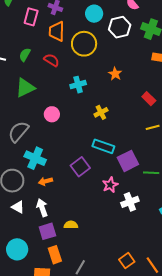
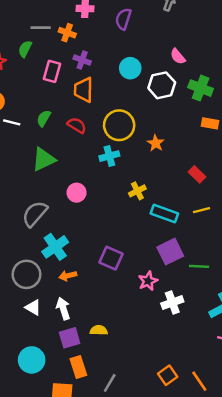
yellow circle: (84, 44) -> (119, 125), moved
cyan rectangle: (103, 146) -> (164, 213), moved
cyan cross: (35, 158) -> (55, 247), turned 30
purple square: (80, 167) -> (111, 258), turned -30

